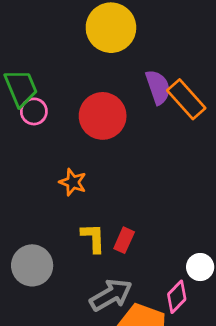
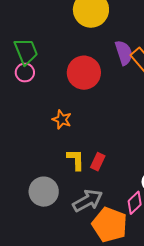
pink circle: (34, 111) -> (25, 73), moved
gray circle: (32, 265) -> (44, 192), moved

